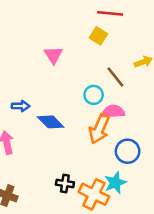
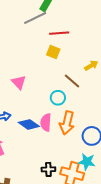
pink triangle: (53, 55) -> (19, 82), moved
pink semicircle: (113, 112) -> (46, 122), moved, turned -72
cyan star: (115, 183) -> (87, 162), turned -30

